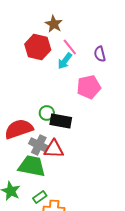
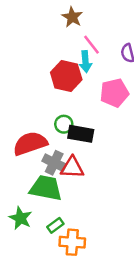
red hexagon: (38, 47) -> (66, 76), moved
cyan arrow: (65, 61) -> (85, 62), turned -42

